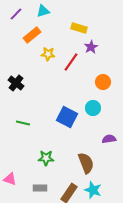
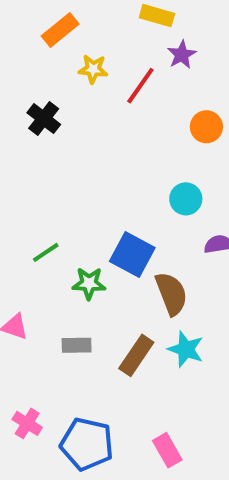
black cross: (16, 83) -> (44, 119), moved
cyan circle: (93, 108) -> (186, 199), moved
blue square: (67, 117) -> (132, 255), moved
green line: (23, 123) -> (46, 252), moved, turned -48

